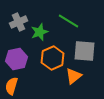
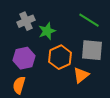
green line: (69, 21) -> (89, 20), moved

